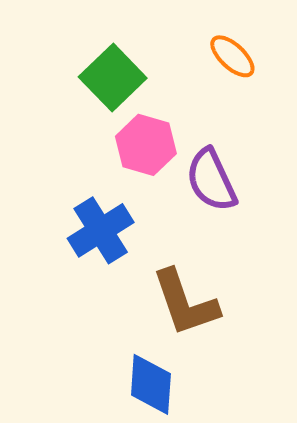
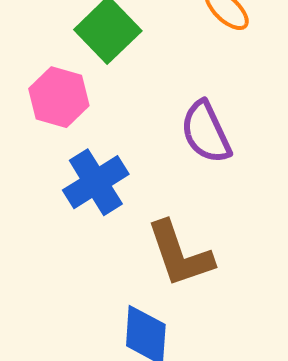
pink hexagon: (146, 145) -> (59, 97), moved

